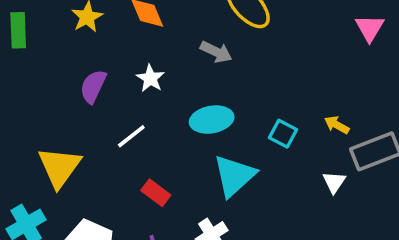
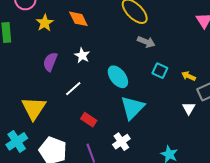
gray arrow: (216, 52) -> (146, 42), moved
cyan ellipse: (212, 120) -> (118, 77), turned 65
cyan square: (283, 134) -> (160, 71), moved

